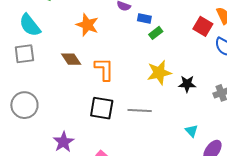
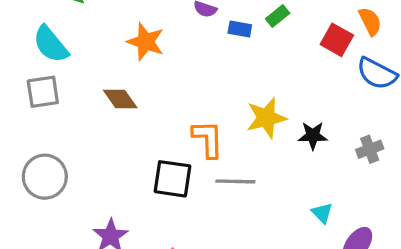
green rectangle: (156, 33) -> (278, 16), moved
orange L-shape: (104, 69) -> (208, 139), moved

